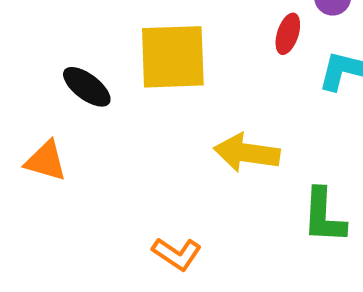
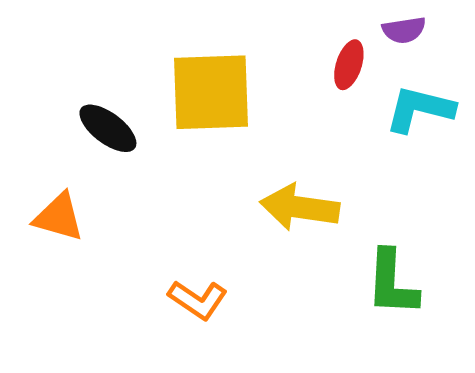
orange L-shape: (177, 254) -> (198, 300), moved

